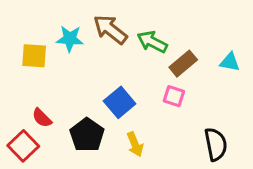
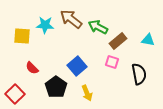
red semicircle: (42, 118) -> (32, 68), moved
black semicircle: (216, 144) -> (139, 74), moved

